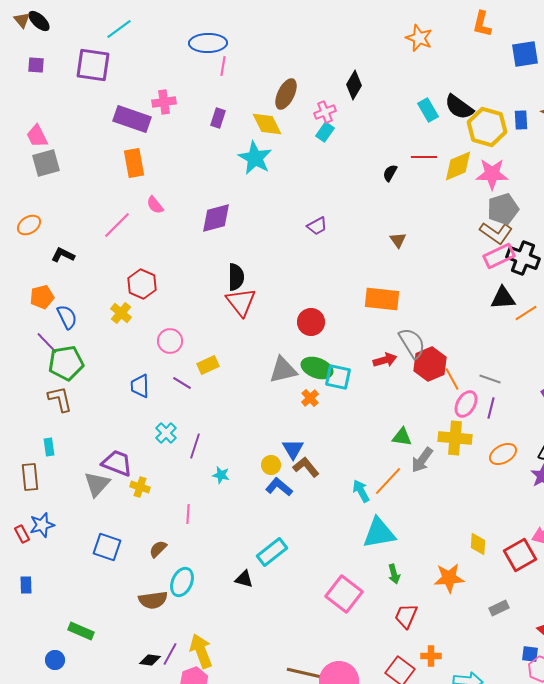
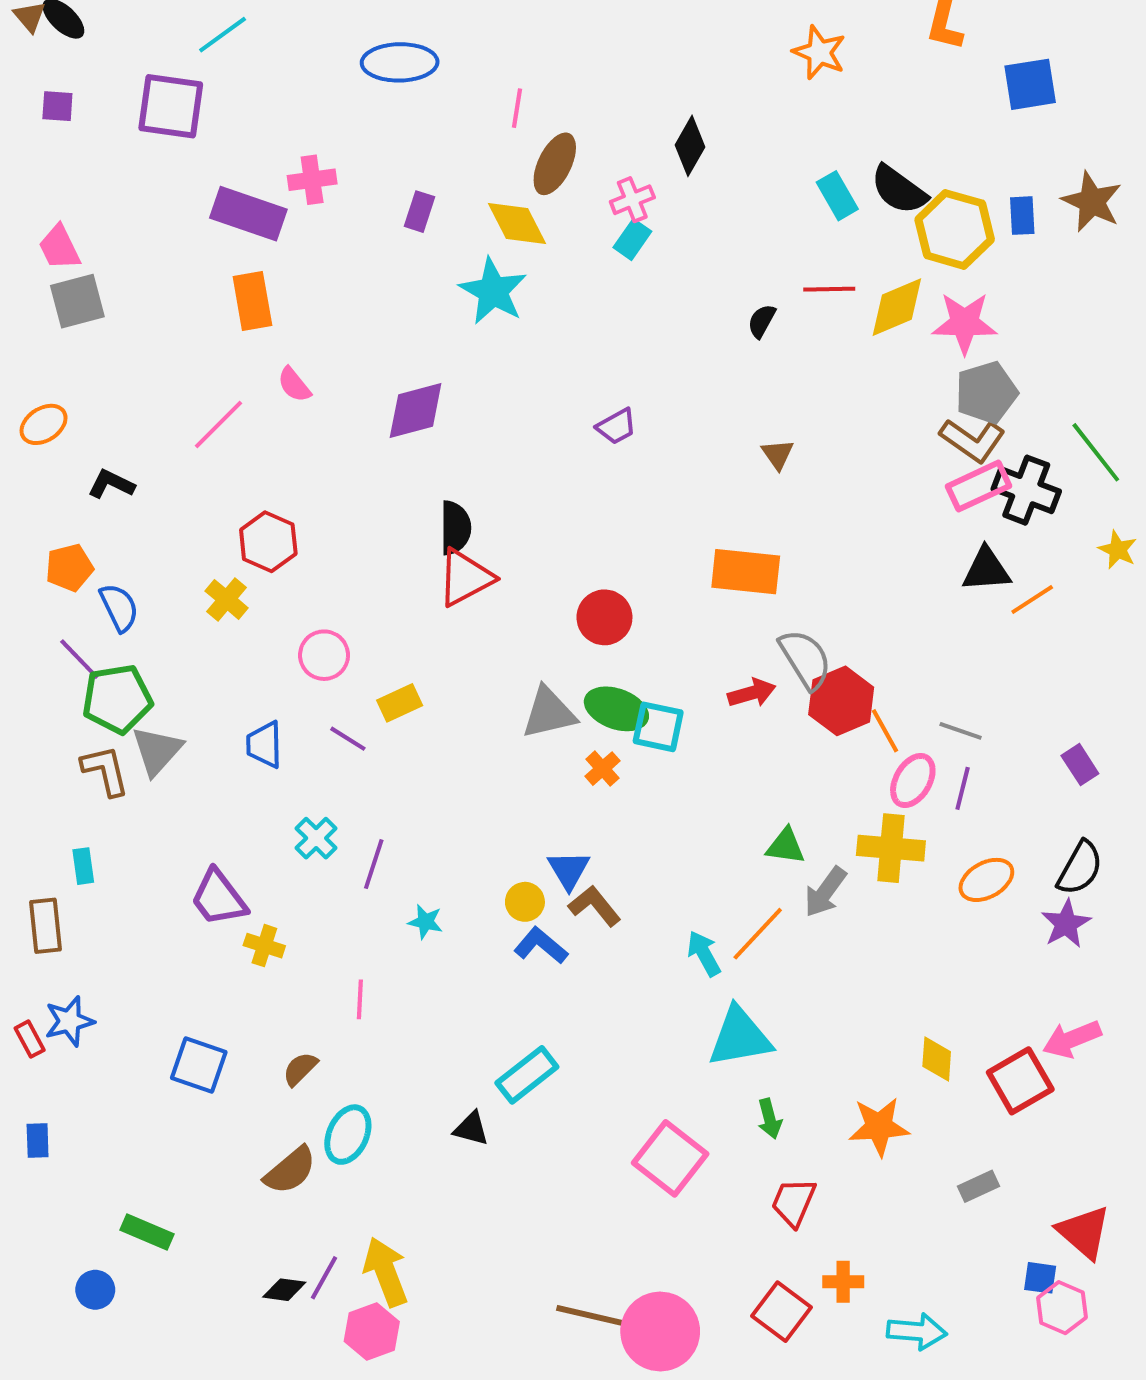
pink line: (223, 66) -> (517, 108), moved
red triangle: (241, 302) -> (465, 578), turned 40
purple trapezoid: (117, 463) -> (219, 898), turned -148
gray triangle: (97, 484) -> (157, 751), moved
brown semicircle: (153, 600) -> (290, 1170), turned -32

